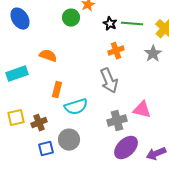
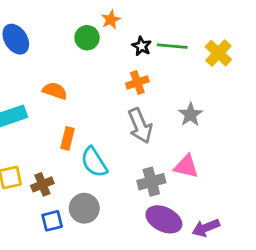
orange cross: (116, 51) -> (137, 82), moved
gray star: (153, 54) -> (190, 115), moved
cyan semicircle: (76, 107) -> (94, 162), turned 75
purple ellipse: (126, 148) -> (164, 219), turned 70

